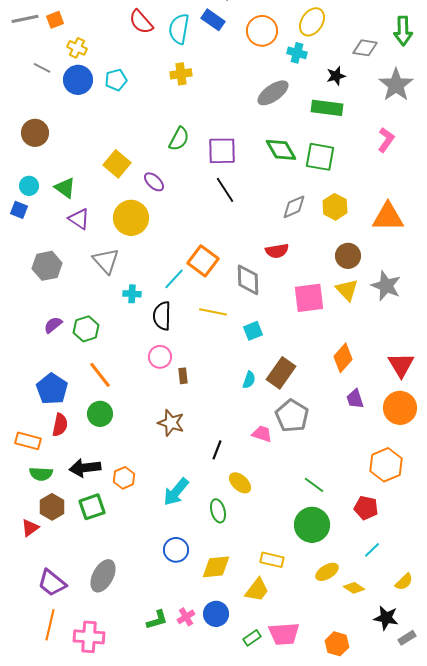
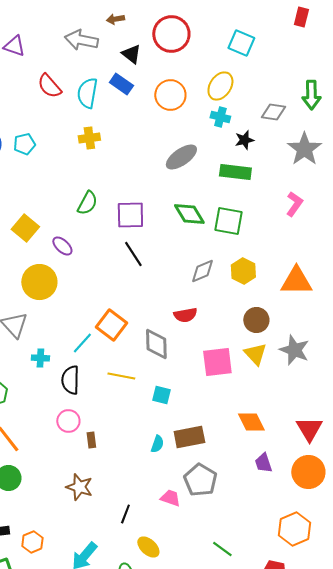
cyan cross: (297, 53) -> (220, 117), moved
cyan square: (253, 331) -> (161, 395), turned 36
orange diamond: (343, 358) -> (251, 422), turned -68
brown rectangle: (281, 373) -> (189, 437), turned 44

